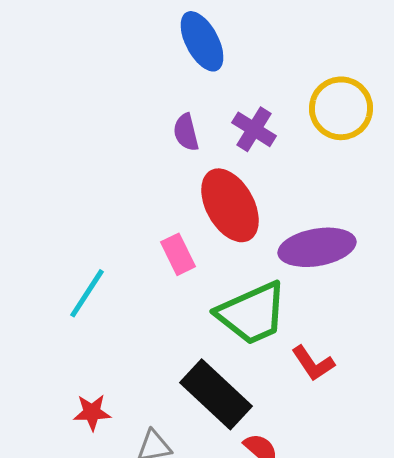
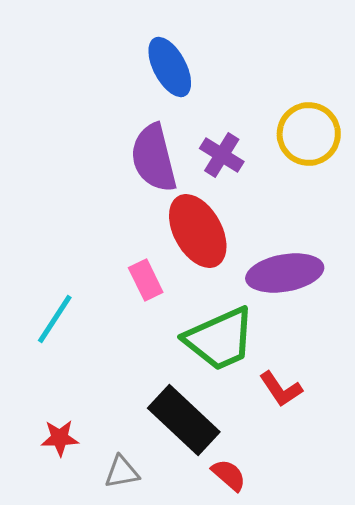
purple semicircle: (186, 132) -> (154, 158), size x1.8

